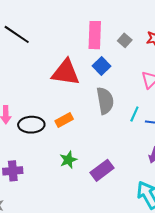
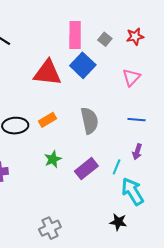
blue square: (102, 66) -> (83, 65), size x1.4
gray semicircle: (105, 101) -> (89, 121), moved
cyan line: (134, 114) -> (117, 167), moved

